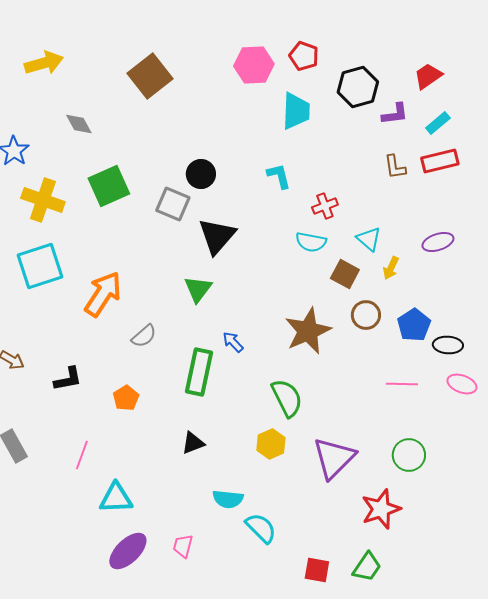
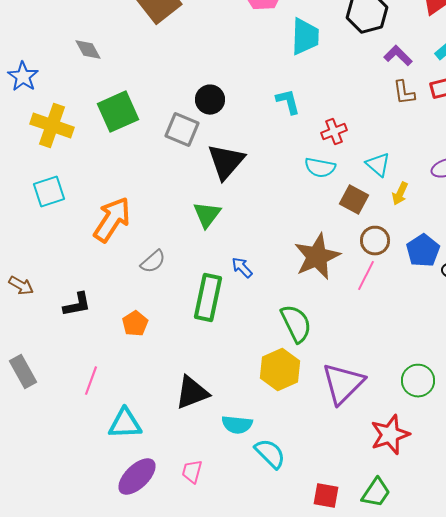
purple L-shape: (395, 114) -> (398, 56), moved, turned -128
cyan square: (40, 266) -> (49, 192), size x0.7
pink line: (402, 384) -> (366, 276), moved, turned -64
black triangle: (193, 443) -> (192, 393), moved, size x1.5
yellow hexagon: (271, 444) -> (280, 370), size x1.4

